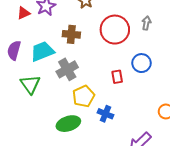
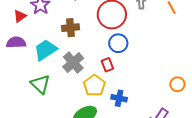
purple semicircle: (14, 50) -> (16, 42), moved, turned 84
blue circle: (141, 63) -> (118, 43), moved
red rectangle: (117, 77) -> (107, 65), moved

